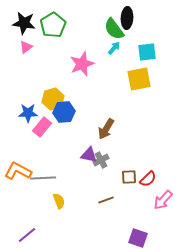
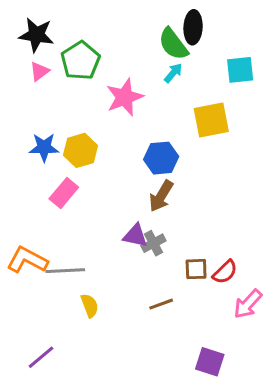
green pentagon: (53, 25) -> (80, 61), moved
cyan square: (147, 52) -> (240, 70), moved
blue hexagon: (64, 112) -> (161, 158), moved
blue star: (28, 113) -> (44, 147), moved

